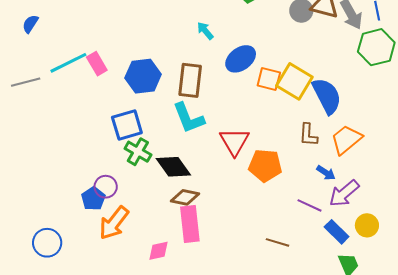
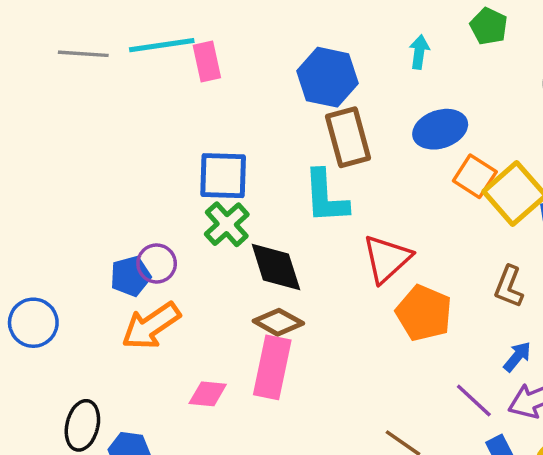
cyan arrow: (205, 31) -> (419, 52), moved, turned 30
blue hexagon: (143, 76) -> (328, 77), moved
brown rectangle: (190, 80) -> (348, 137), turned -40
blue arrow: (326, 173) -> (517, 357), turned -102

